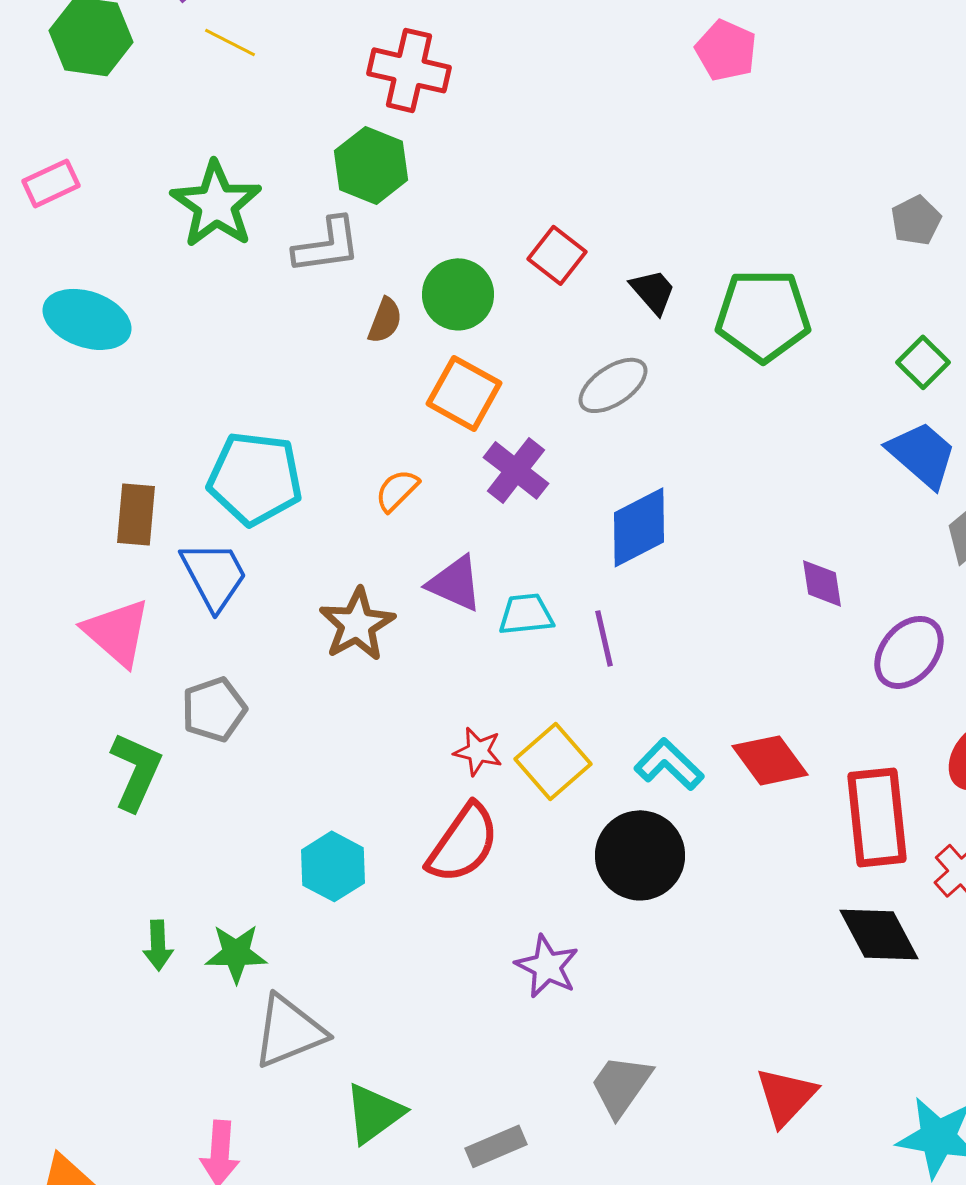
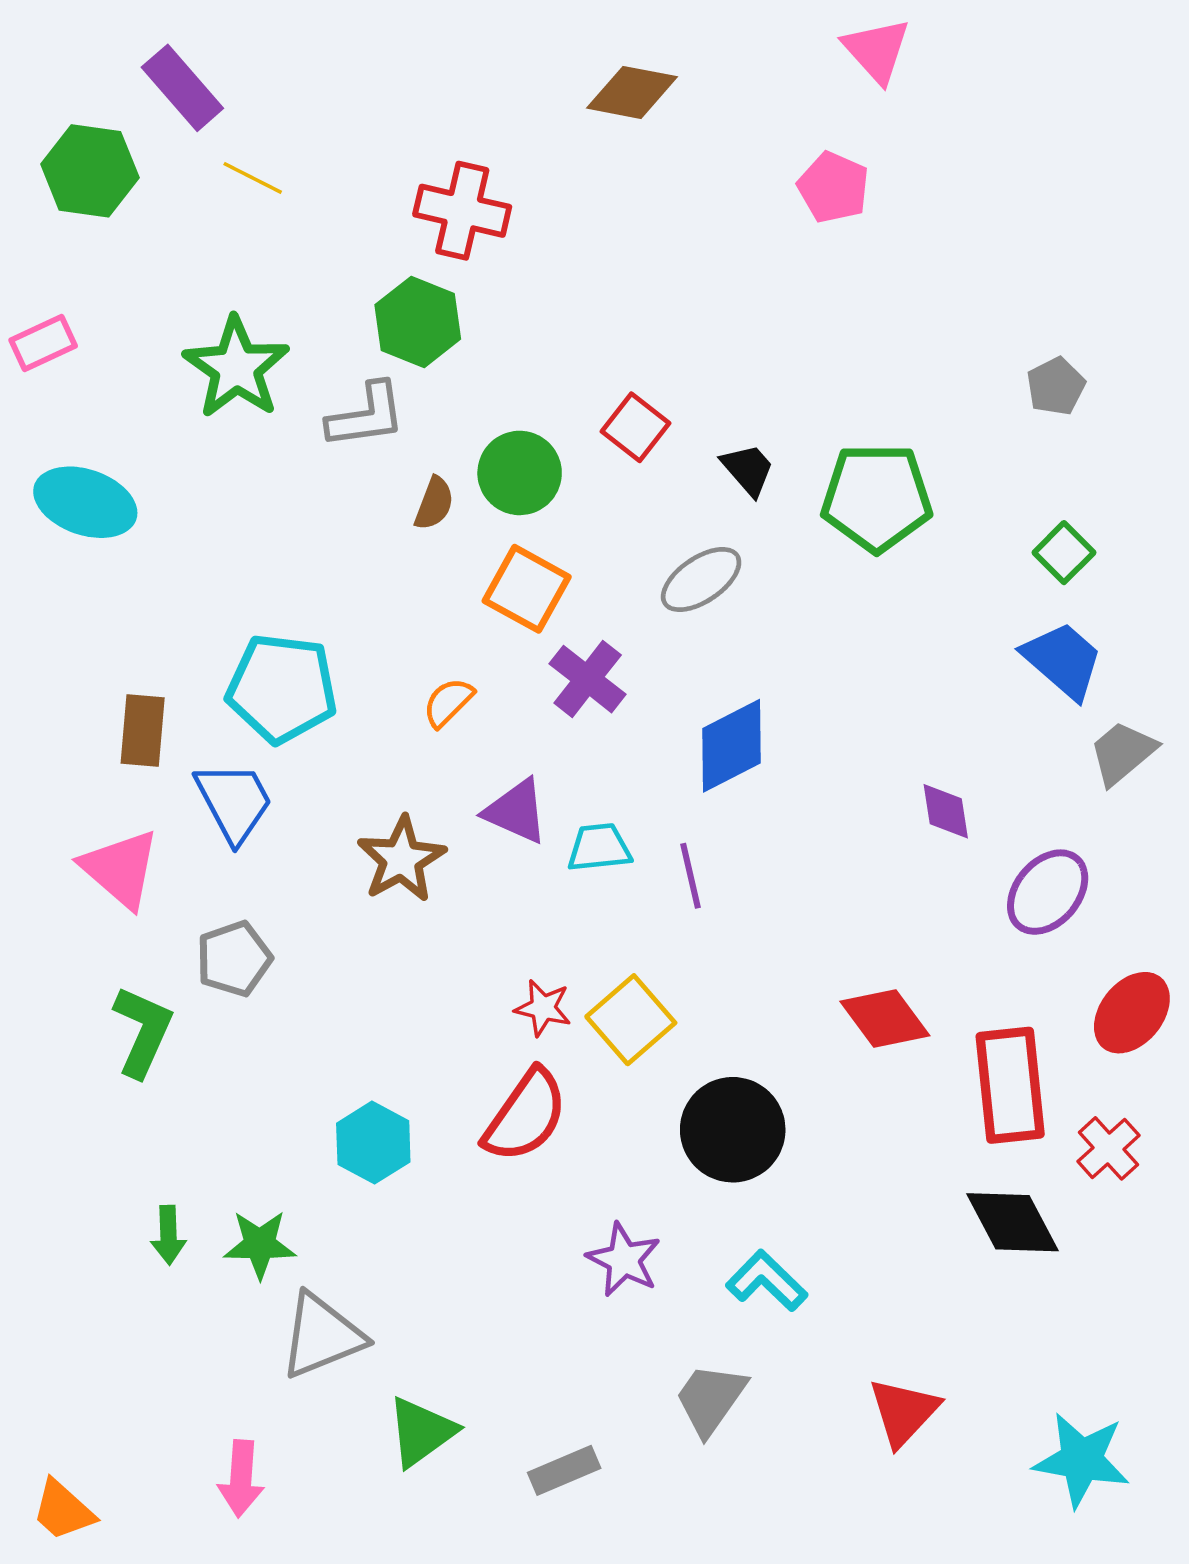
cyan L-shape: (669, 764) -> (767, 1281), moved

